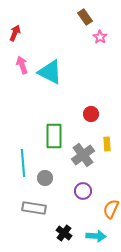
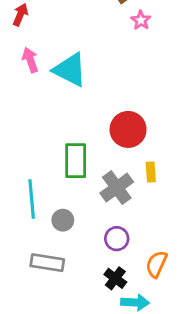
red circle: (91, 114) -> (128, 129), size x1.6
black cross: (64, 233) -> (115, 278), moved

